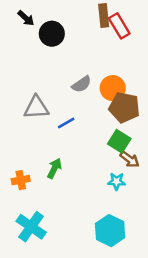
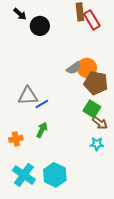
gray semicircle: (82, 84) -> (74, 68), moved
gray triangle: (36, 108) -> (28, 96), moved
blue line: (66, 123) -> (42, 104), moved
cyan star: (117, 181) -> (97, 144), moved
cyan hexagon: (110, 231) -> (55, 175), moved

